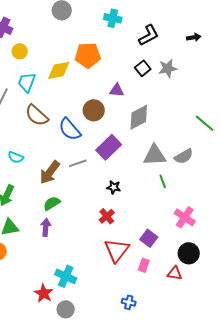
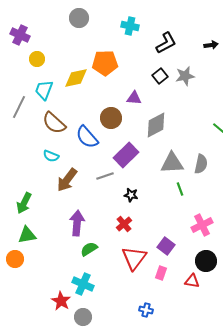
gray semicircle: (184, 156) -> (201, 164), turned -48
cyan semicircle: (16, 157) -> (51, 156), moved
gray line: (78, 163) -> (105, 176), moved
green semicircle: (52, 203) -> (89, 249), moved
pink cross: (185, 217) -> (202, 225), turned 30
purple arrow: (46, 227) -> (77, 223), moved, size x1.4

